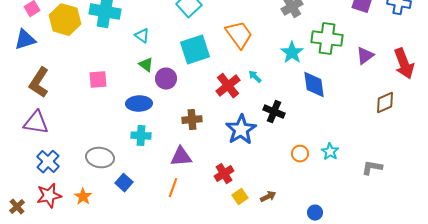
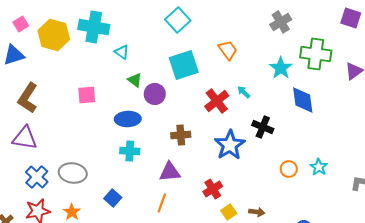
orange trapezoid: (239, 35) -> (228, 50), size x0.7
cyan triangle: (142, 36) -> (122, 52), moved
gray ellipse: (100, 158) -> (73, 173), moved
brown arrow: (268, 197) -> (257, 212), turned 35

